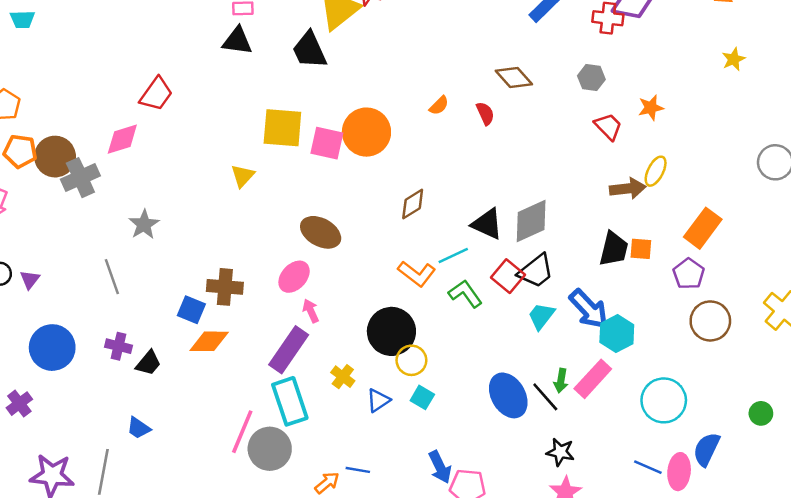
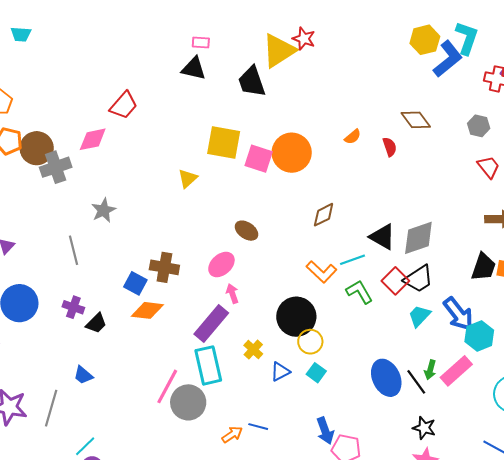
brown ellipse: (321, 232) -> (246, 231), size x0.7

